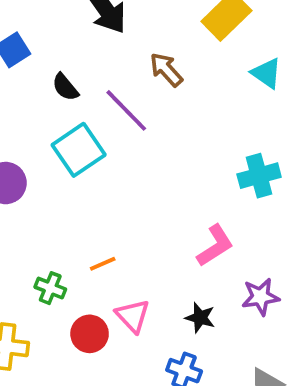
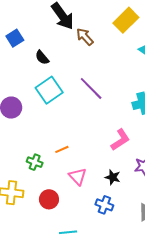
brown arrow: (166, 70) -> (85, 37), moved
purple line: (126, 110) -> (91, 88), moved
red circle: (90, 334) -> (49, 199), moved

